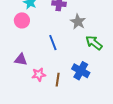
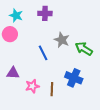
gray star: (78, 22) -> (62, 40), moved

